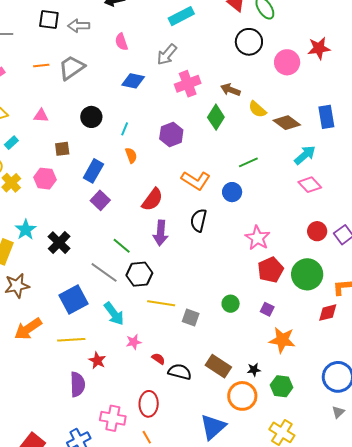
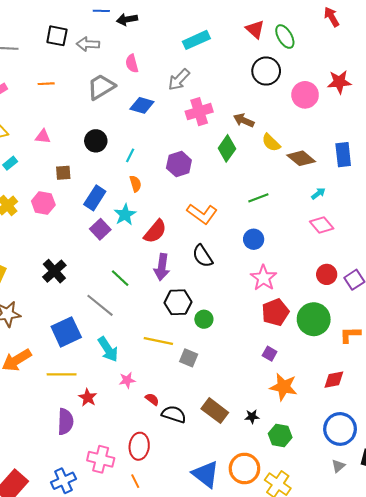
gray trapezoid: (72, 68) -> (101, 87), moved
cyan arrow: (305, 155) -> (318, 193), size x0.6
blue circle: (232, 192) -> (254, 239), moved
black semicircle: (199, 220) -> (203, 256), turned -50
cyan star: (26, 230) -> (125, 215), moved
black hexagon: (139, 274) -> (178, 302), moved
green circle: (231, 304) -> (204, 319), moved
red diamond: (328, 313) -> (334, 380), moved
orange circle: (242, 396) -> (244, 469), moved
blue triangle: (213, 427) -> (206, 474), turned -44

